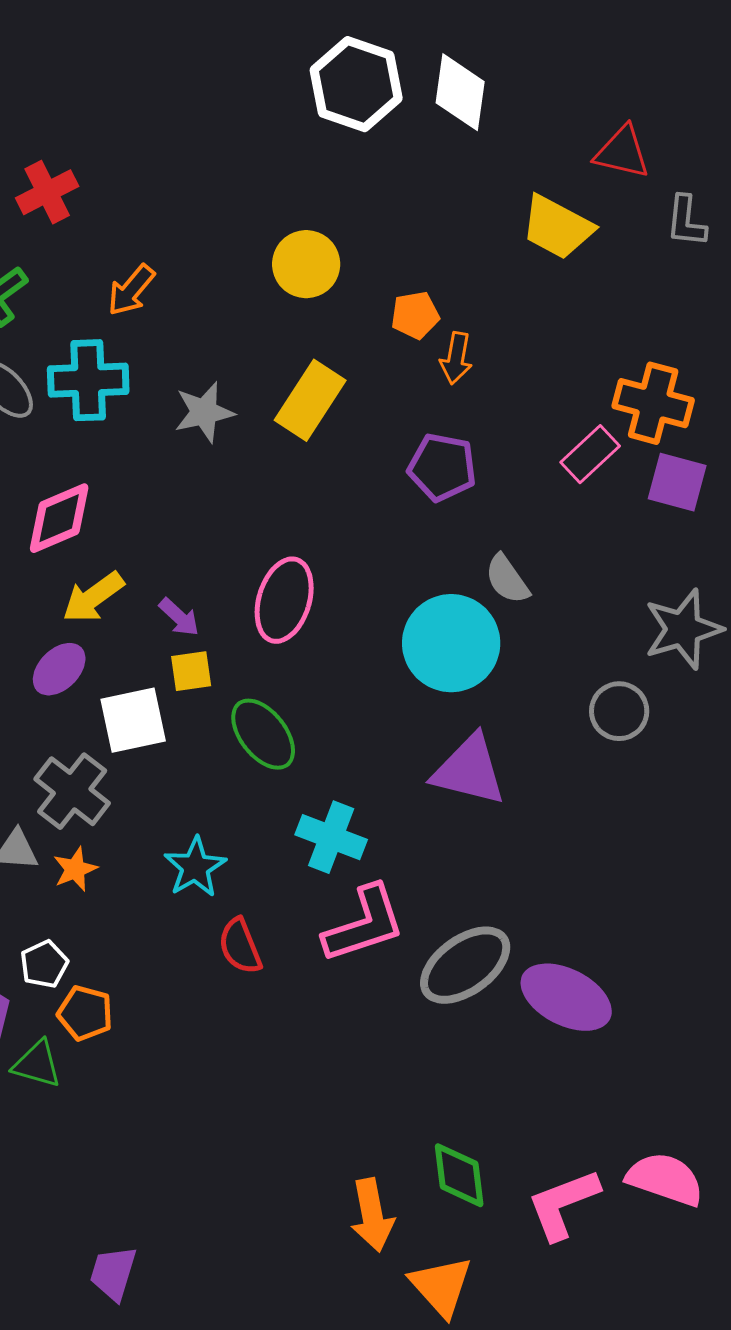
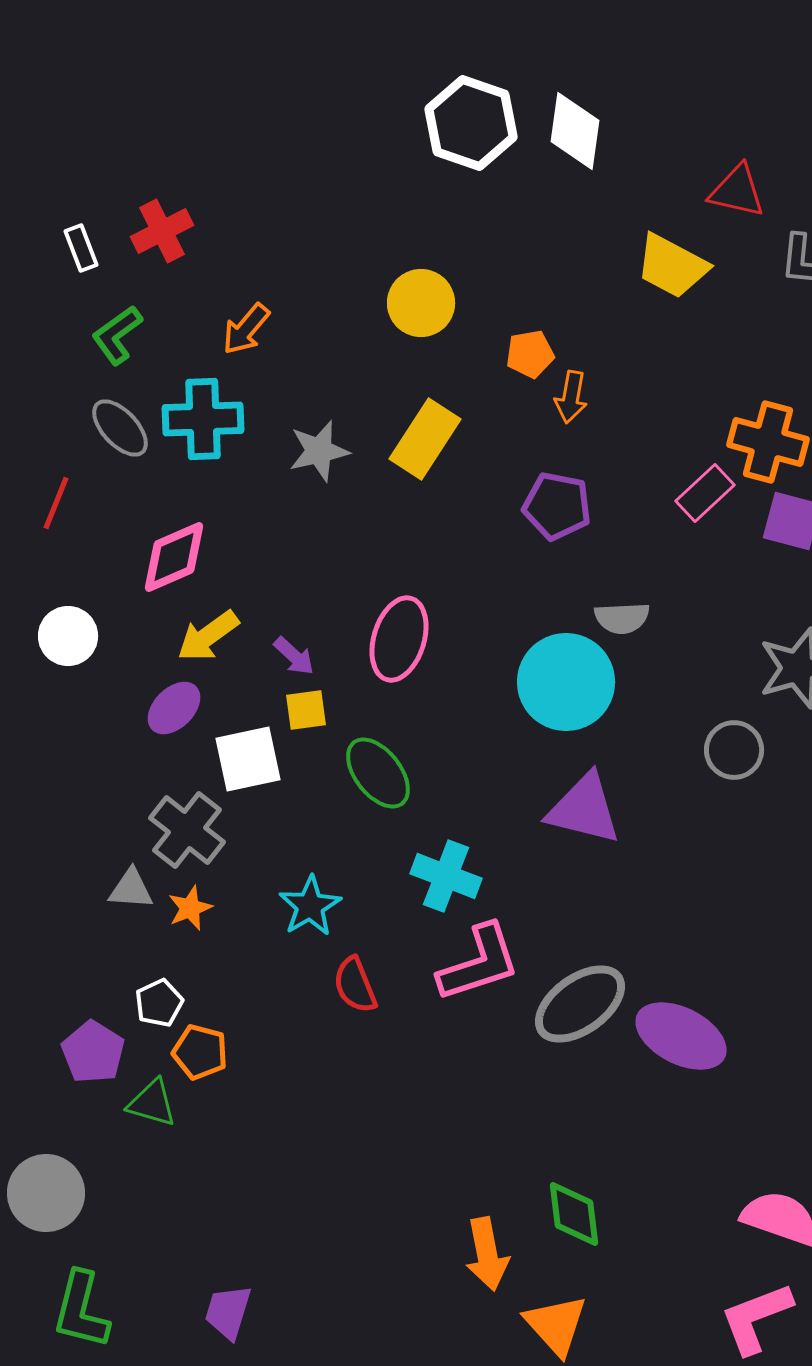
gray semicircle: (507, 579) -> (622, 618), turned -58
pink L-shape: (563, 1204) -> (756, 1318), moved

